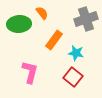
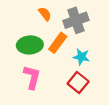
gray cross: (86, 19) -> (76, 20), moved
green ellipse: (19, 24) -> (30, 45), moved

